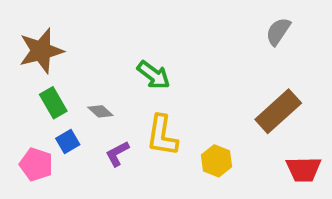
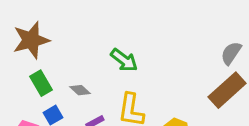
gray semicircle: (278, 31) -> (231, 53), moved

